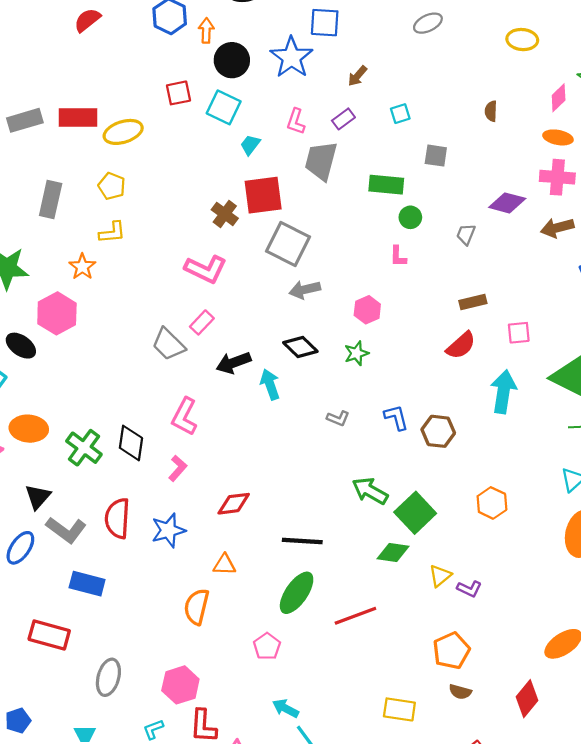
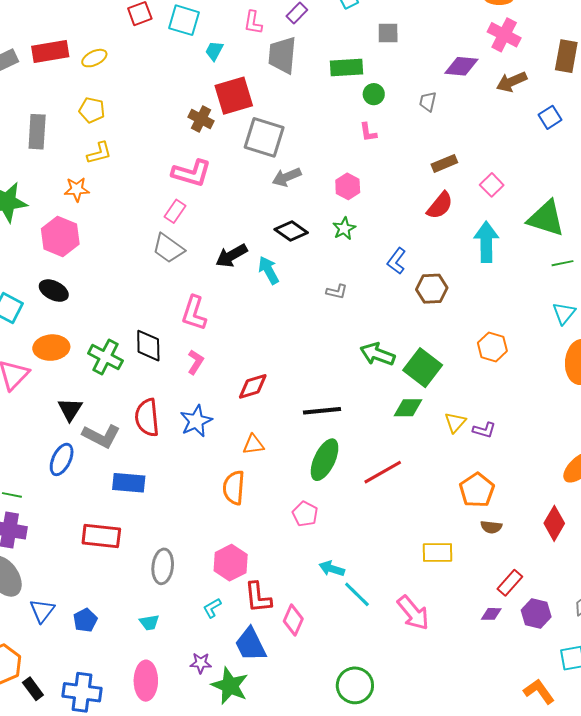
yellow ellipse: (123, 132) -> (94, 58), size x0.7
pink cross: (557, 177) -> (504, 35), turned 32
orange star: (82, 267) -> (77, 189), turned -30
pink rectangle: (202, 322) -> (175, 211), moved
pink square: (519, 333) -> (492, 185), turned -30
black ellipse: (21, 346) -> (54, 291), moved
blue L-shape: (396, 417) -> (396, 261), moved, turned -120

